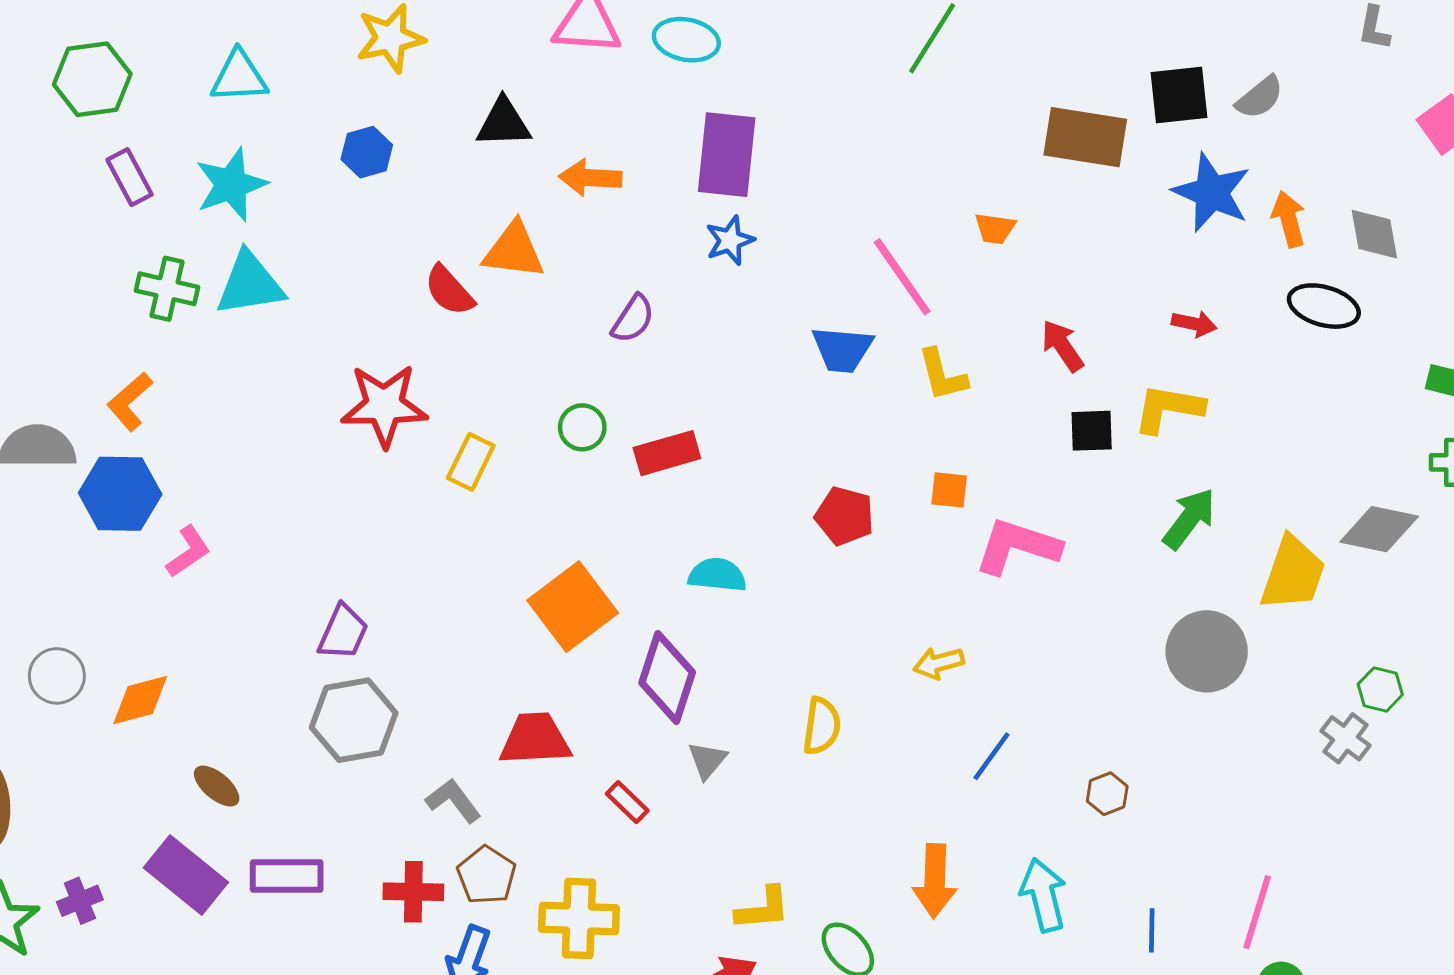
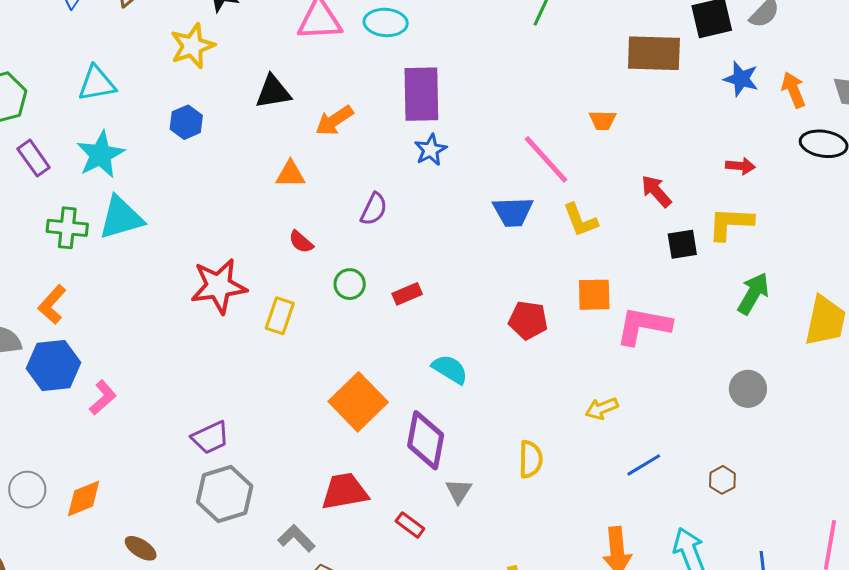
orange arrow: (590, 178) -> (334, 121), turned -30
blue star: (1212, 192) -> (741, 79), size x0.7
orange triangle: (514, 250) -> (290, 174), size x0.7
red semicircle: (449, 291) -> (301, 242), moved, size x0.7
red rectangle: (667, 453) -> (407, 294), size x0.7
orange square: (949, 490) -> (594, 295), size x1.4
cyan semicircle: (717, 575) -> (450, 369), turned 33
purple trapezoid: (343, 632) -> (210, 438), turned 48
gray circle: (1207, 651) -> (748, 389), moved, size x0.7
blue line: (991, 756) -> (644, 465), turned 30

